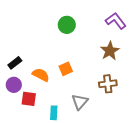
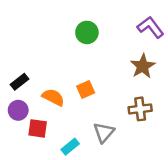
cyan rectangle: (54, 113) -> (70, 147), turned 48

